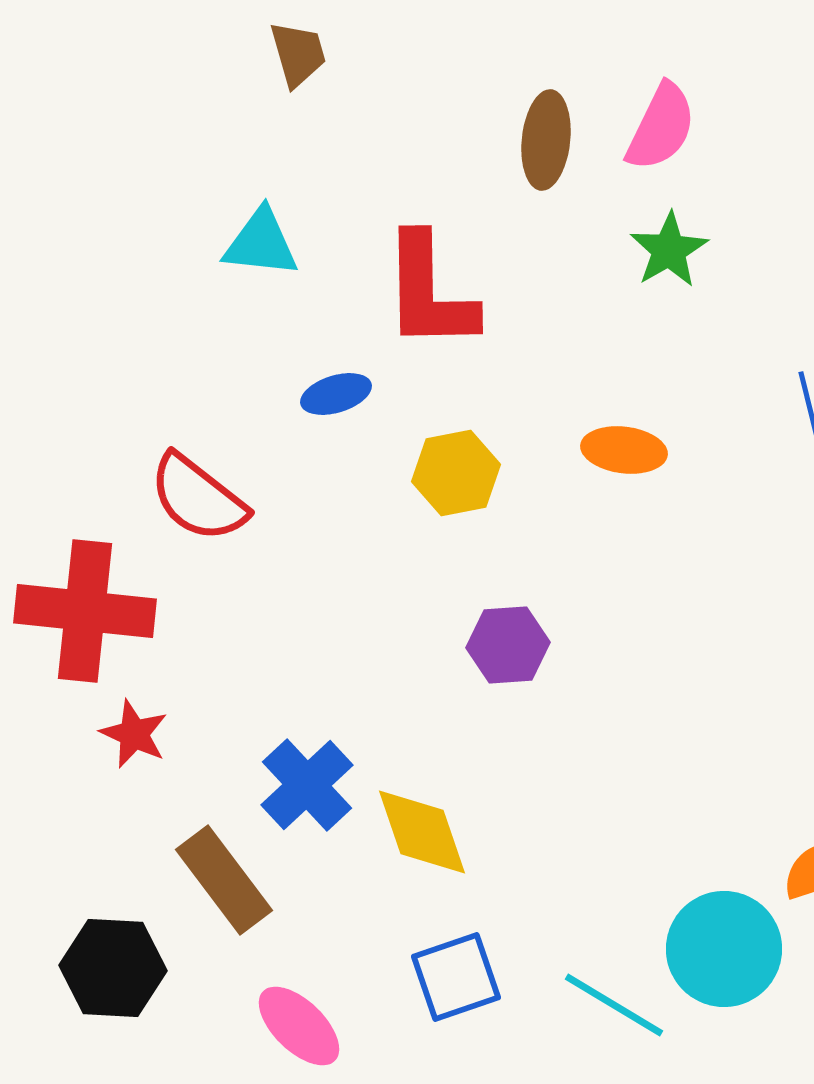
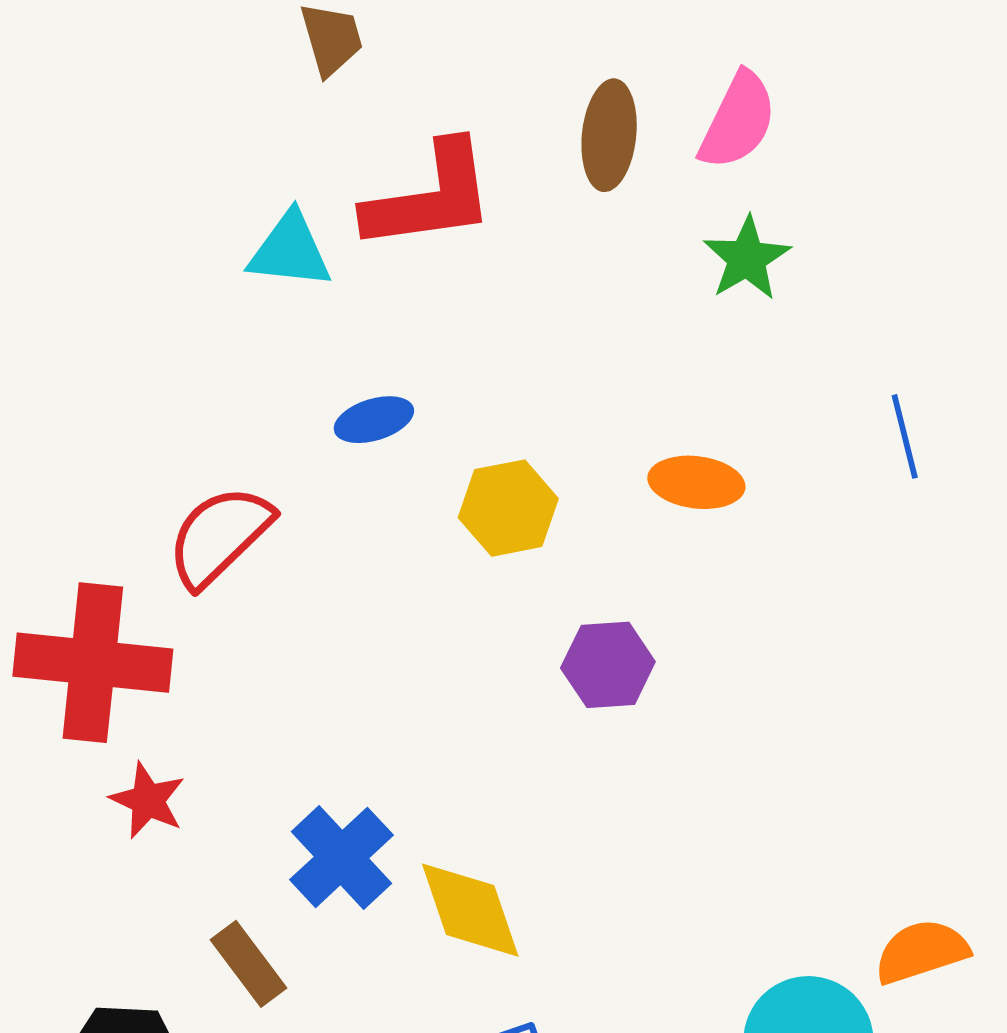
red L-shape: (429, 292) -> (430, 197), moved, turned -97
red semicircle: (198, 498) -> (219, 536), turned 98
purple hexagon: (508, 645) -> (608, 665), moved
brown rectangle: (224, 880) -> (248, 964), size x0.7

